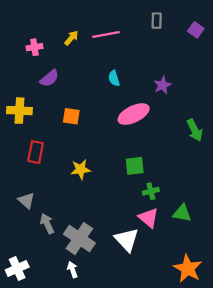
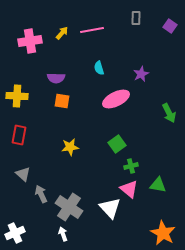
pink cross: (34, 47) -> (30, 41), size x1.6
purple semicircle: (49, 78) -> (56, 78), moved, turned 42
red rectangle: (36, 152) -> (19, 135), moved
green square: (135, 166) -> (117, 144), turned -30

